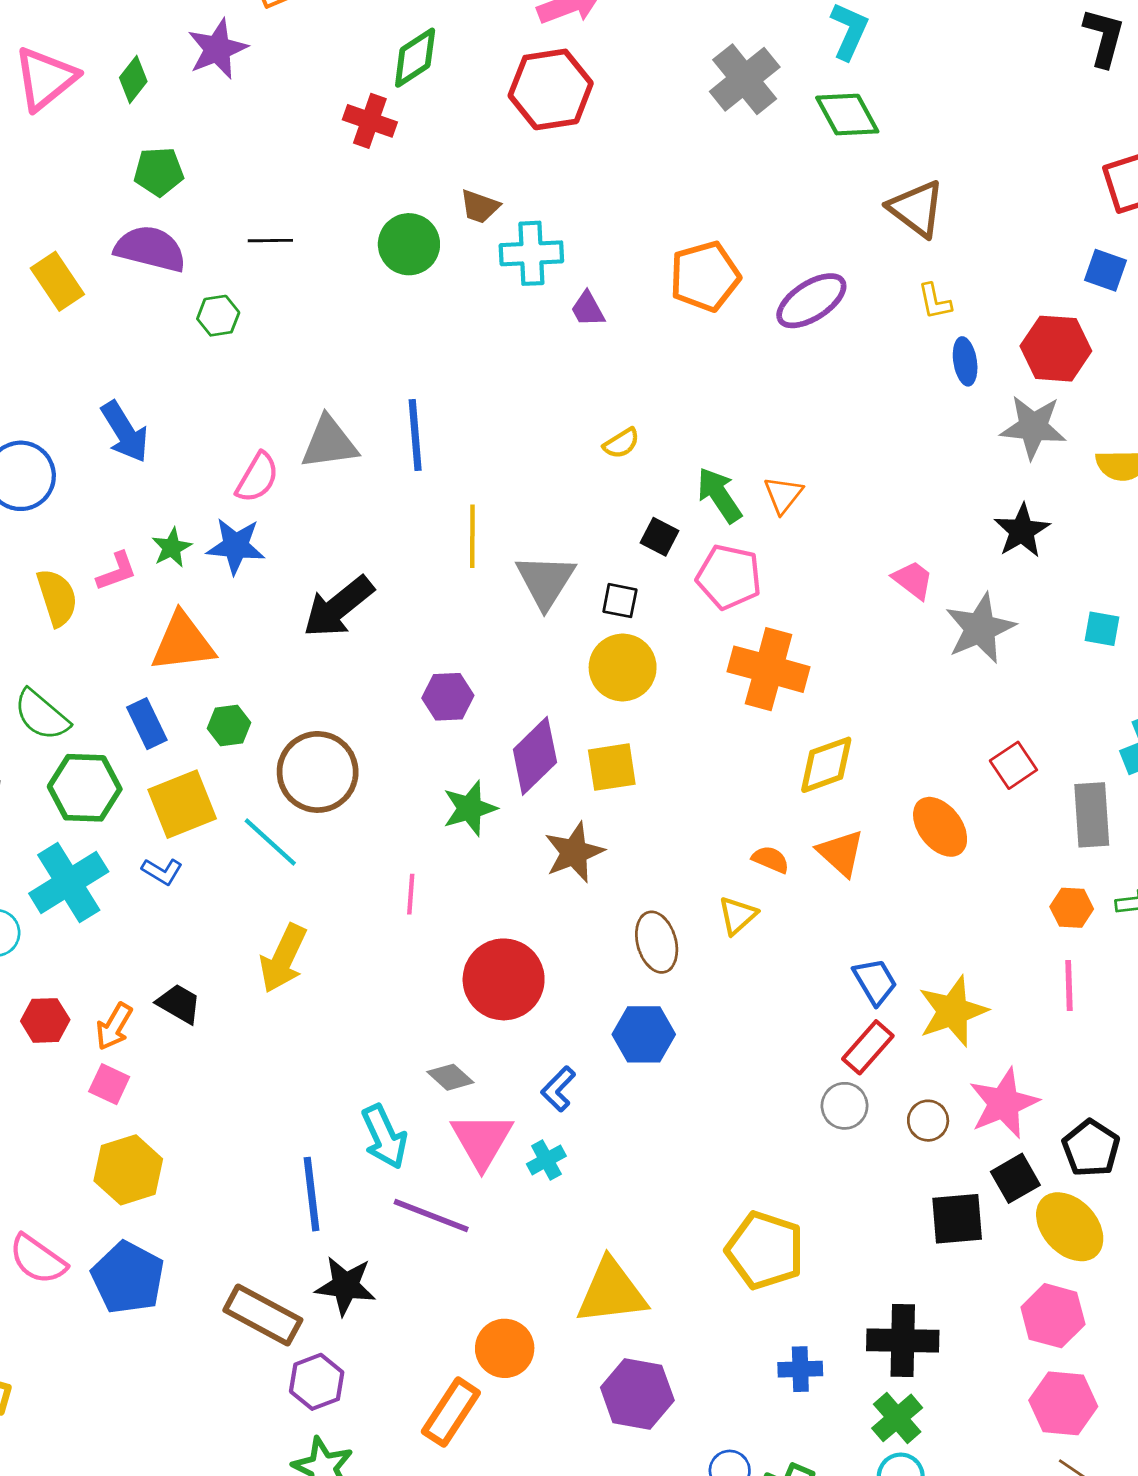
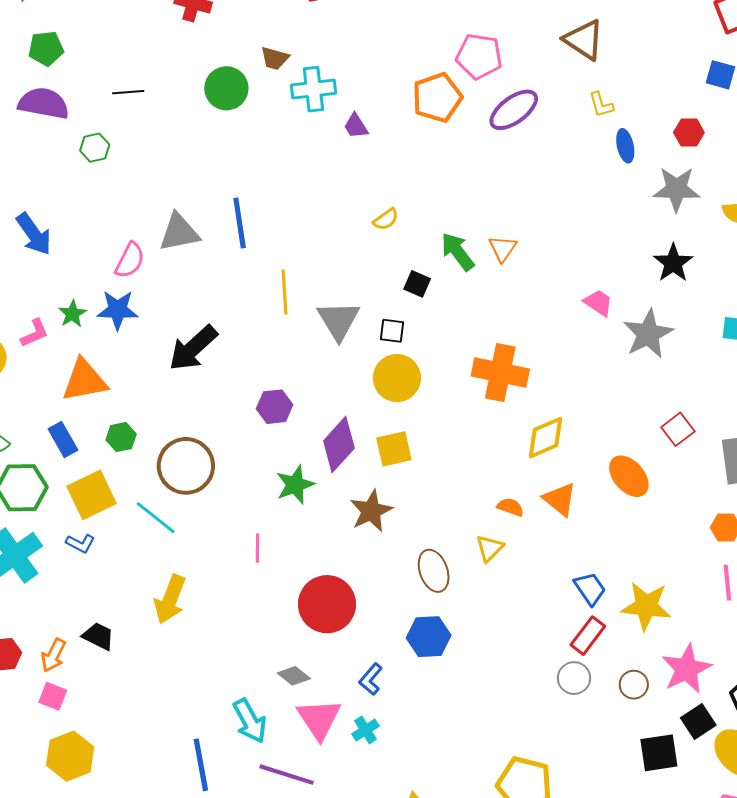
red hexagon: (1056, 349) -> (689, 133), size x0.6
pink pentagon: (729, 577) -> (479, 56), moved
yellow star: (953, 1011) -> (646, 606), turned 30

